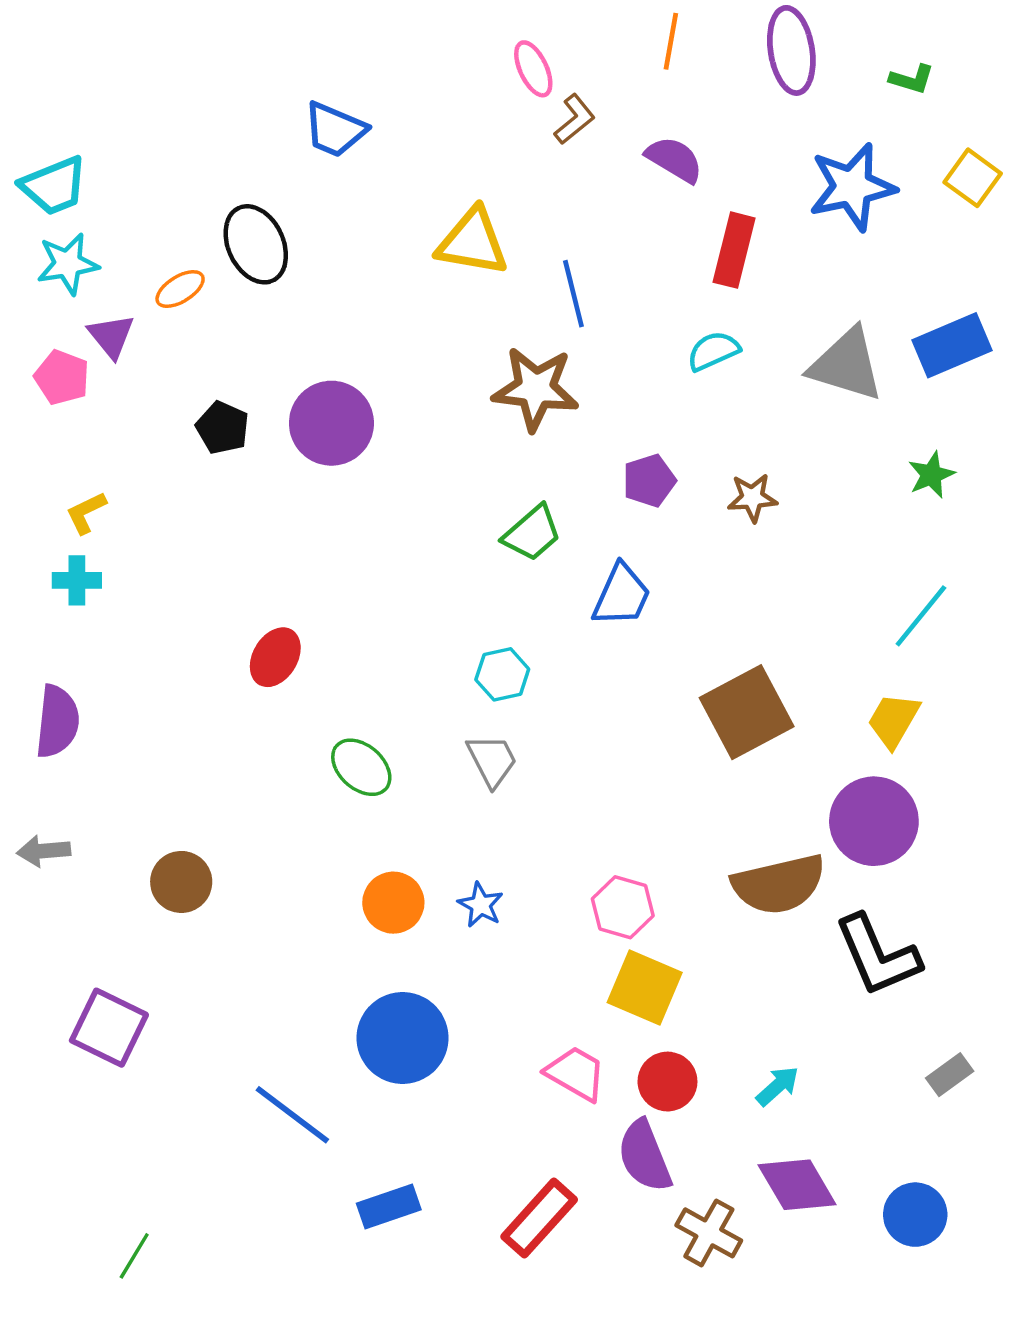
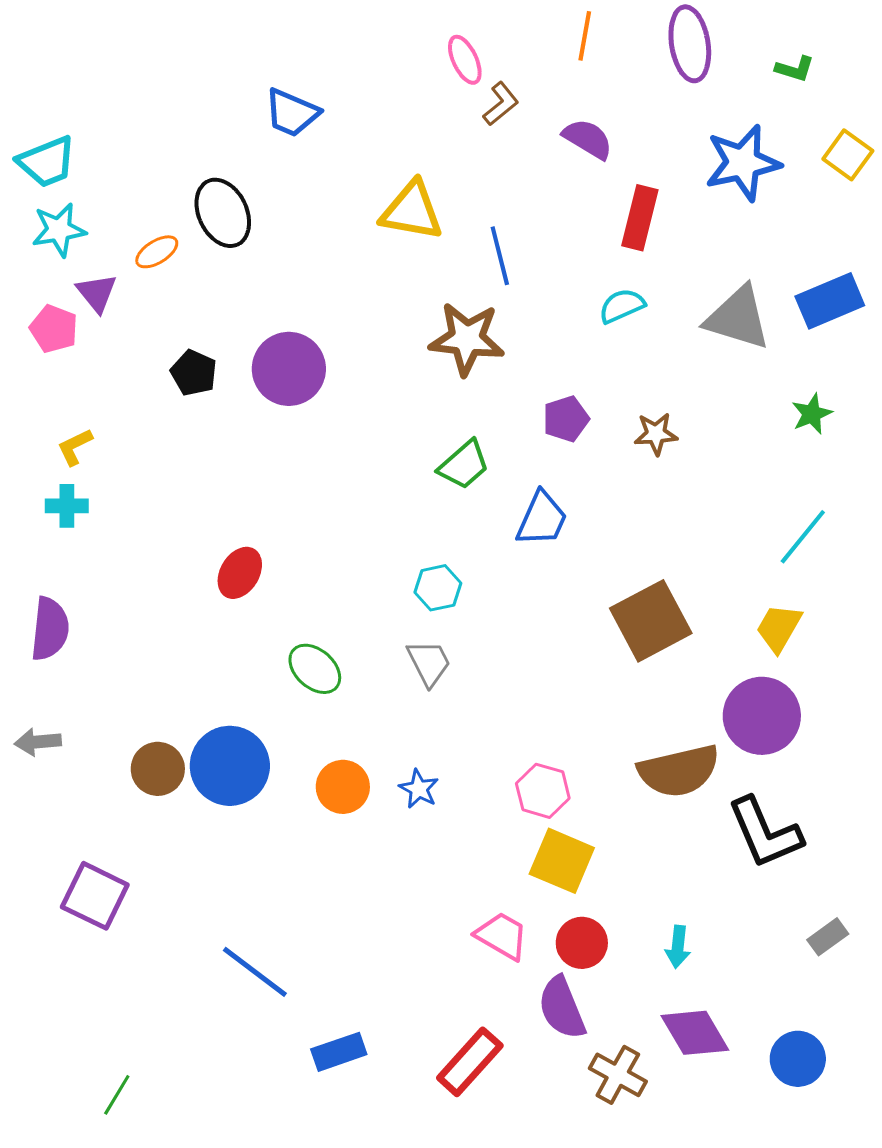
blue circle: (403, 1038) -> (230, 766), moved
cyan arrow: (778, 1086) -> (678, 947), turned 138

